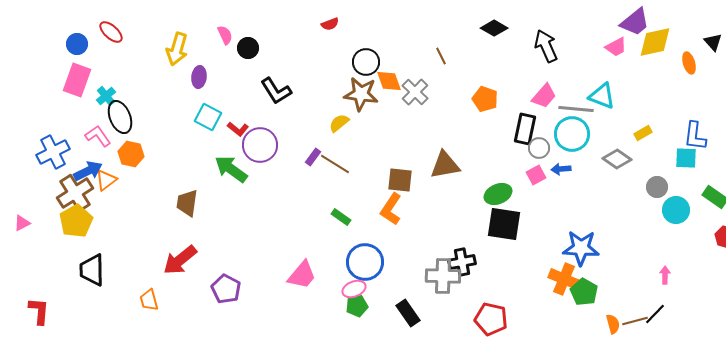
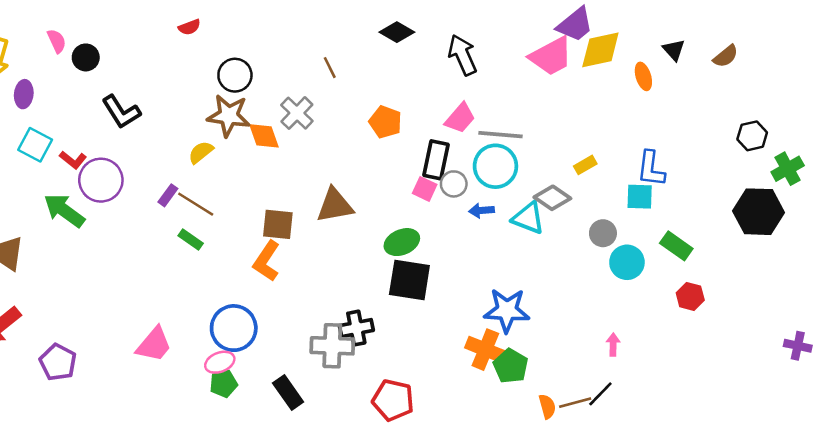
pink trapezoid: (616, 47) -> (551, 56), size x1.6
orange diamond: (389, 81) -> (264, 136), moved
cyan triangle: (602, 96) -> (528, 218), moved
pink square: (536, 175) -> (425, 189), moved, turned -36
green rectangle: (341, 217) -> (191, 240), moved

